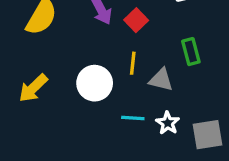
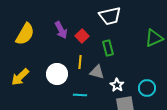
green rectangle: (191, 52) -> (108, 48), moved
white star: (168, 123) -> (117, 85), moved

